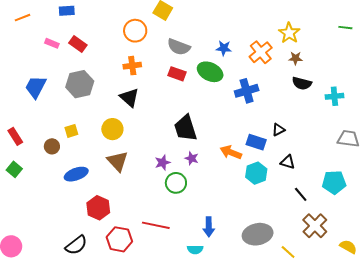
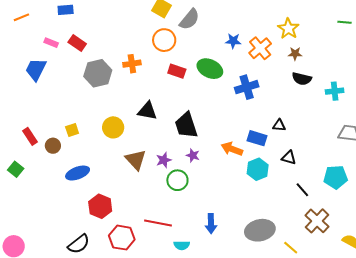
orange circle: (135, 31) -> (164, 40), moved
gray semicircle: (179, 47) -> (189, 19), moved, turned -70
blue star: (224, 48) -> (233, 41), moved
gray hexagon: (80, 84) -> (98, 73), moved
blue trapezoid: (36, 87) -> (36, 69), moved
black triangle: (129, 98) -> (147, 111), moved, turned -30
black triangle: (278, 130) -> (279, 125), turned 32
red rectangle: (15, 136) -> (30, 136), moved
brown triangle: (118, 161) -> (136, 160), moved
cyan semicircle: (195, 249) -> (182, 245), moved

